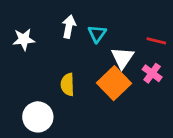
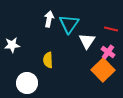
cyan triangle: (97, 34) -> (69, 24), size x1.5
white star: (24, 39) -> (12, 45), moved
orange square: (114, 83) -> (103, 70), moved

